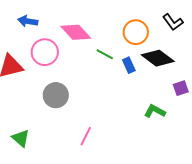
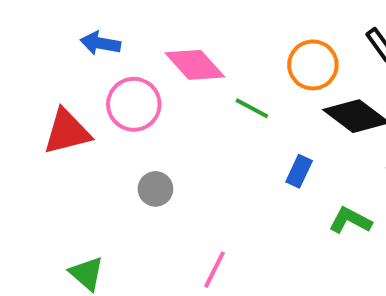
blue rectangle: (129, 65) -> (299, 171), moved, turned 49
gray circle: (56, 95) -> (155, 189), size x0.7

